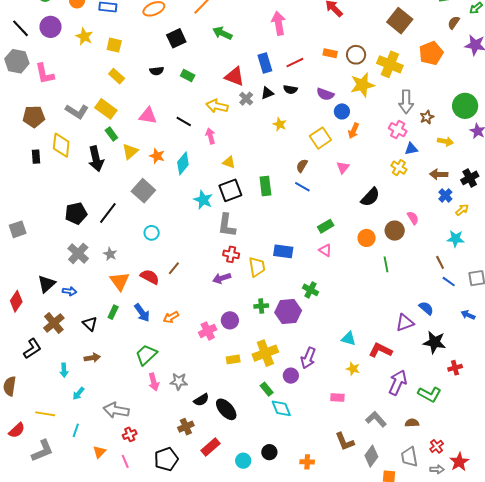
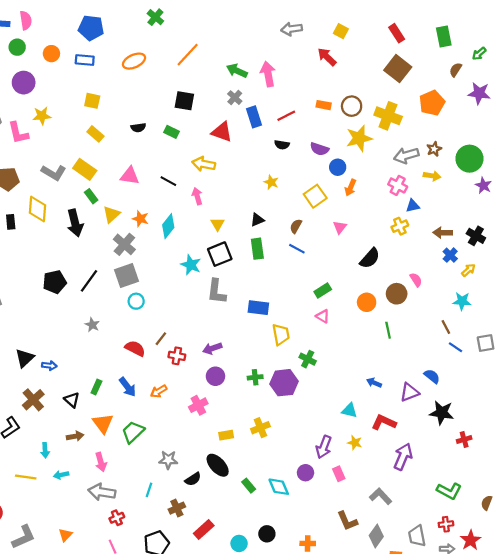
green arrow: (222, 33) -> (237, 71), moved
yellow star: (84, 37) -> (42, 116), moved, turned -30
black square: (176, 38) -> (184, 101), moved, turned 36
black triangle: (267, 93) -> (257, 220), moved
gray cross: (246, 99) -> (235, 98), moved
gray arrow: (406, 102) -> (406, 155), turned 75
brown star: (427, 117) -> (434, 149), moved
yellow arrow: (445, 141) -> (432, 176), moved
yellow triangle: (229, 162) -> (218, 224), turned 40
yellow cross: (399, 168) -> (400, 226), turned 35
black cross: (470, 178) -> (476, 236), turned -30
gray square: (143, 191) -> (126, 275), moved, turned 30
blue rectangle: (283, 251) -> (258, 308), moved
gray cross: (78, 253) -> (124, 244), moved
red cross: (231, 254) -> (177, 356), moved
yellow trapezoid: (257, 267) -> (281, 334), moved
orange triangle: (120, 281) -> (103, 423), moved
blue arrow: (468, 315) -> (374, 383), moved
purple circle: (230, 320) -> (215, 376), moved
yellow cross: (265, 353) -> (260, 428), size x0.7
purple arrow: (308, 358) -> (324, 447), moved
purple circle: (291, 376) -> (305, 473), moved
pink arrow: (154, 382) -> (101, 462), moved
green rectangle: (267, 389) -> (249, 486), moved
cyan arrow: (78, 393) -> (61, 475), turned 40
green L-shape: (430, 394) -> (449, 491), moved
pink rectangle: (337, 397) -> (339, 474), turned 64
black ellipse: (226, 409) -> (218, 465), moved
yellow line: (45, 414) -> (26, 477), moved
brown semicircle: (412, 423) -> (487, 503), moved, turned -64
cyan line: (76, 430) -> (149, 490), moved
red cross: (437, 446) -> (446, 524), turned 32
orange triangle: (99, 452) -> (65, 535), moved

